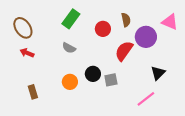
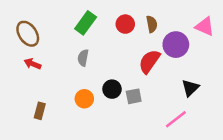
red circle: (103, 29) -> (125, 24), moved
gray semicircle: (69, 48) -> (83, 58), turned 72
brown rectangle: (33, 92) -> (40, 111), turned 32

